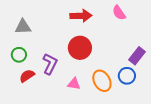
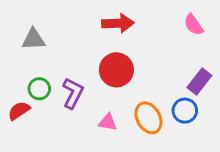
pink semicircle: (119, 13) -> (194, 25), moved
green circle: (19, 55) -> (39, 89), moved
red semicircle: (27, 76) -> (19, 111), moved

